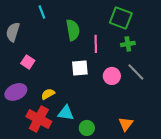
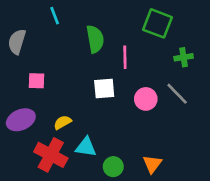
green cross: (128, 44) -> (184, 57), moved
pink square: (28, 62) -> (36, 81), turned -32
orange triangle: (126, 124) -> (152, 164), moved

